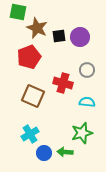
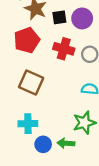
red cross: (63, 83) -> (64, 49), moved
cyan cross: (30, 134) -> (28, 124), turned 30

